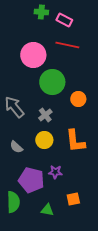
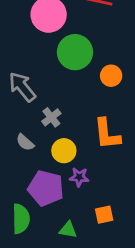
gray cross: (45, 115) -> (51, 117), moved
yellow circle: (44, 140) -> (64, 151), moved

